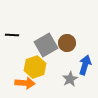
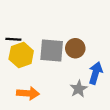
gray square: (46, 45) -> (52, 50), turned 35
yellow hexagon: (35, 67) -> (21, 55), moved

